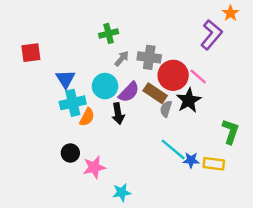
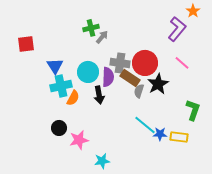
gray cross: (149, 57) -> (120, 63), moved
gray arrow: (122, 59) -> (102, 37), moved
pink line: (198, 76) -> (182, 63), moved
purple semicircle: (129, 92) -> (108, 77), turned -42

